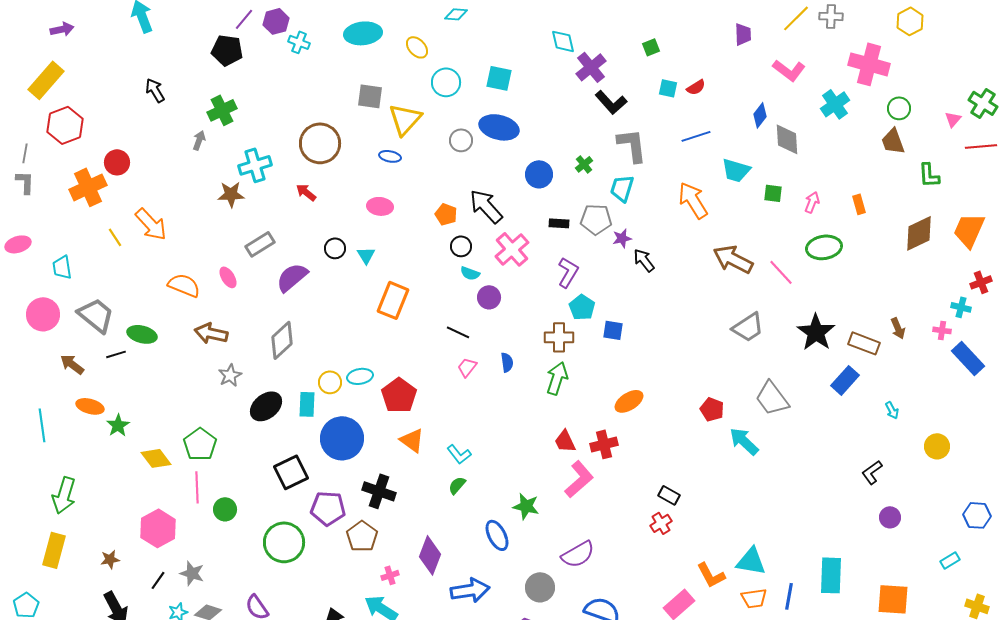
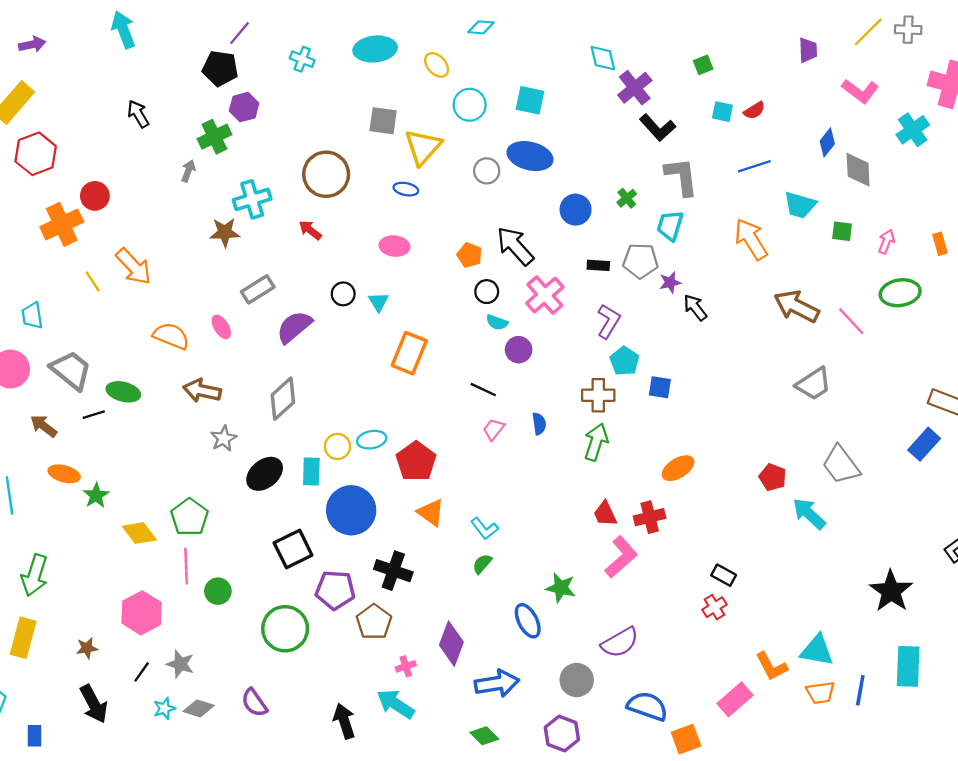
purple hexagon: (276, 21) -> (244, 107), moved
black star: (816, 332) -> (891, 591), moved

